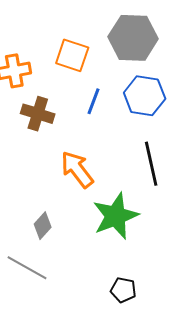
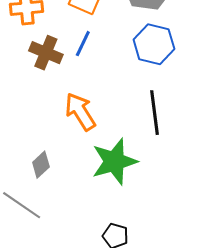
blue line: (94, 101) -> (83, 44), moved

